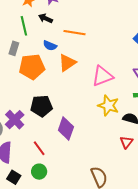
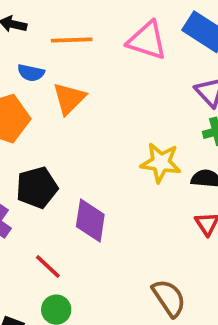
pink triangle: (102, 76) -> (147, 40), moved, turned 50

